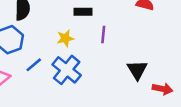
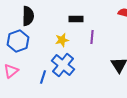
blue line: (34, 65) -> (43, 77), moved, turned -32

